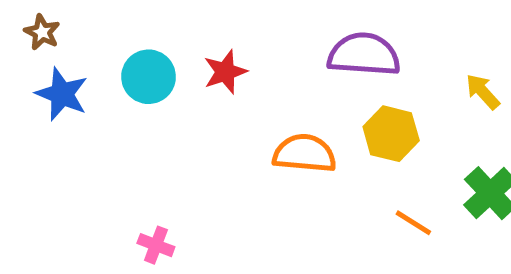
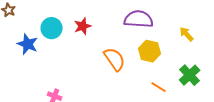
blue star: (62, 94) -> (28, 44), moved
orange semicircle: (304, 153) -> (115, 59), turned 50

